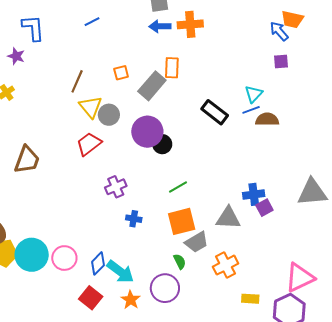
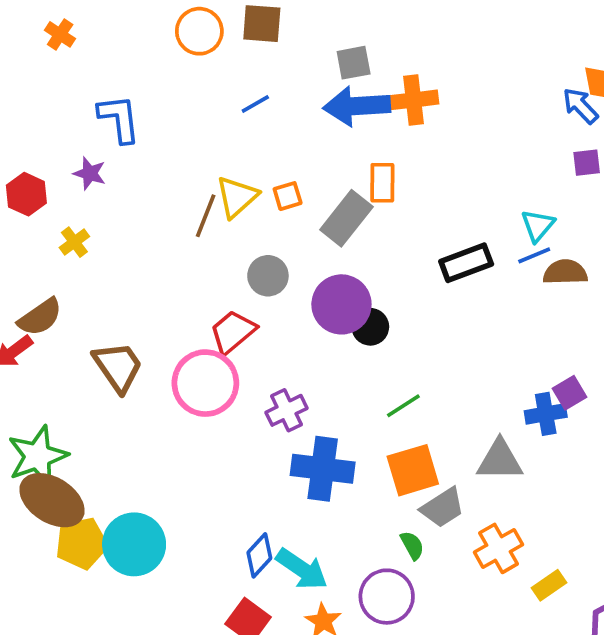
blue line: (92, 22) -> (255, 104), moved
blue arrow: (160, 26) -> (357, 106), size x1.6
yellow triangle: (91, 107) -> (237, 197), moved, turned 30
black rectangle: (215, 112) -> (466, 263), turned -56
brown trapezoid: (27, 160) -> (118, 367), turned -52
purple square: (264, 208) -> (569, 393), moved
blue cross: (134, 219) -> (323, 469), size x2.0
pink circle: (64, 258) -> (205, 383), moved, size x1.4
yellow rectangle: (250, 299) -> (549, 585), moved, turned -36

